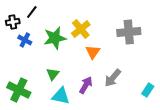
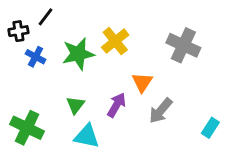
gray cross: (129, 32) -> (183, 45), turned 30
orange triangle: (93, 52) -> (142, 82), moved
purple arrow: (86, 85) -> (117, 105), moved

